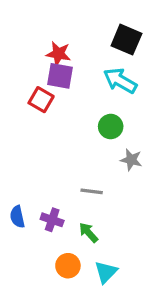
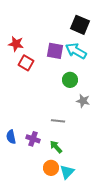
red star: (58, 54) -> (16, 44), moved
purple square: (60, 76) -> (55, 51), moved
orange circle: (68, 266) -> (51, 168), moved

